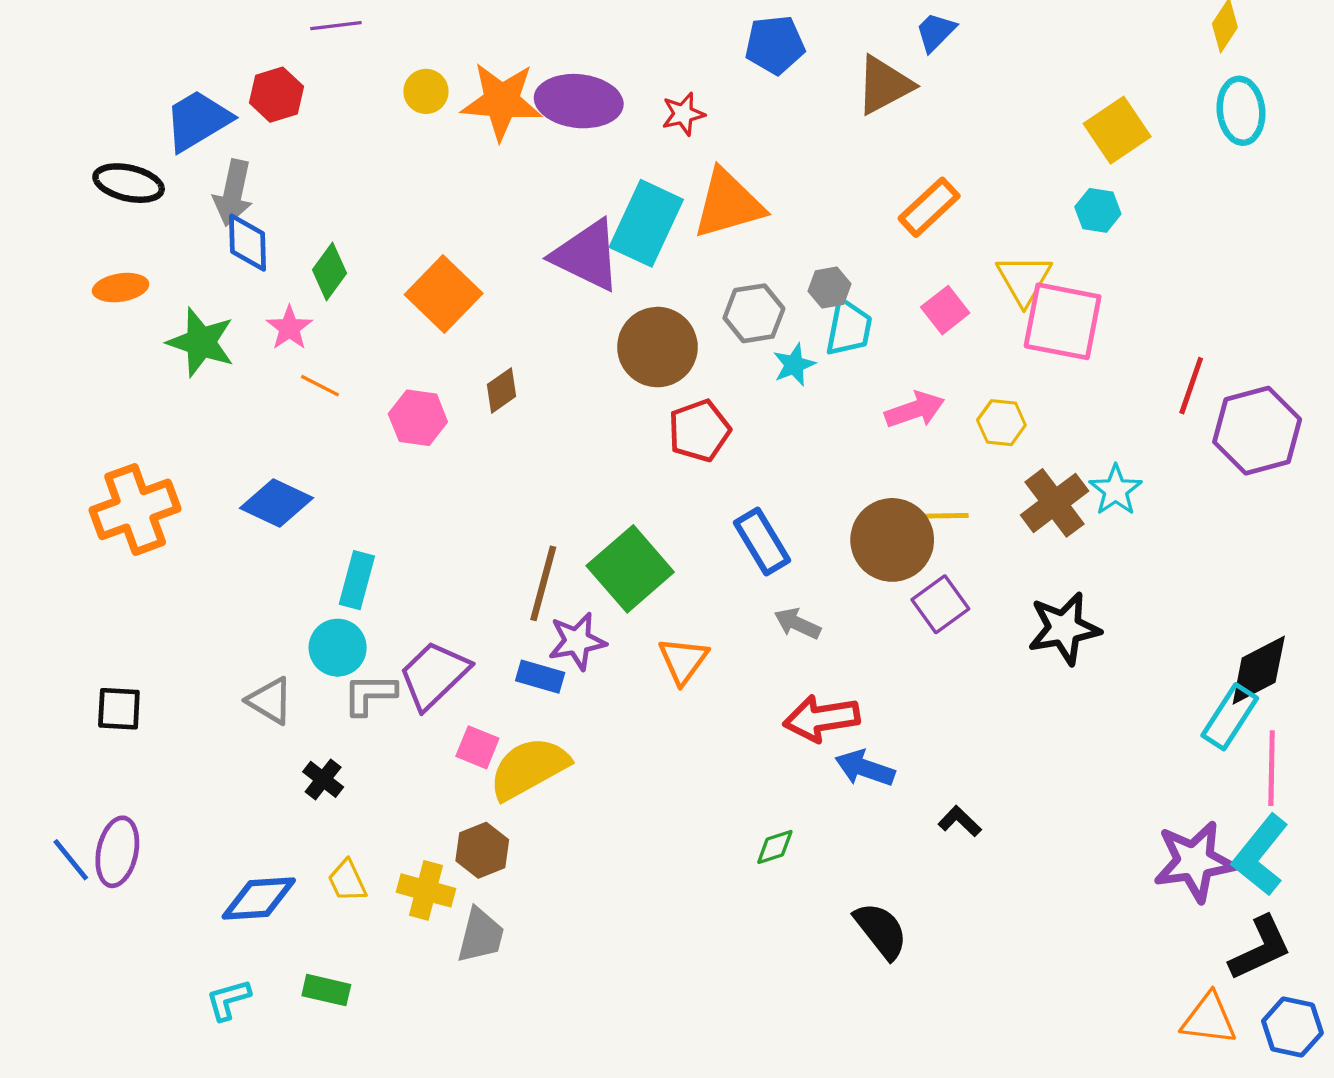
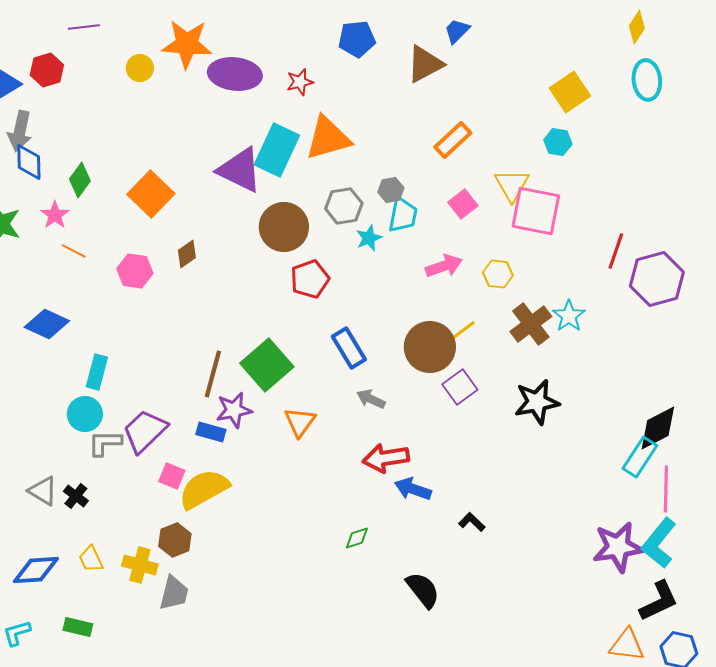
orange star: (502, 101) -> (187, 44), moved
yellow line: (942, 516) -> (461, 332), turned -36
gray triangle: (270, 701) -> (43, 491), moved

